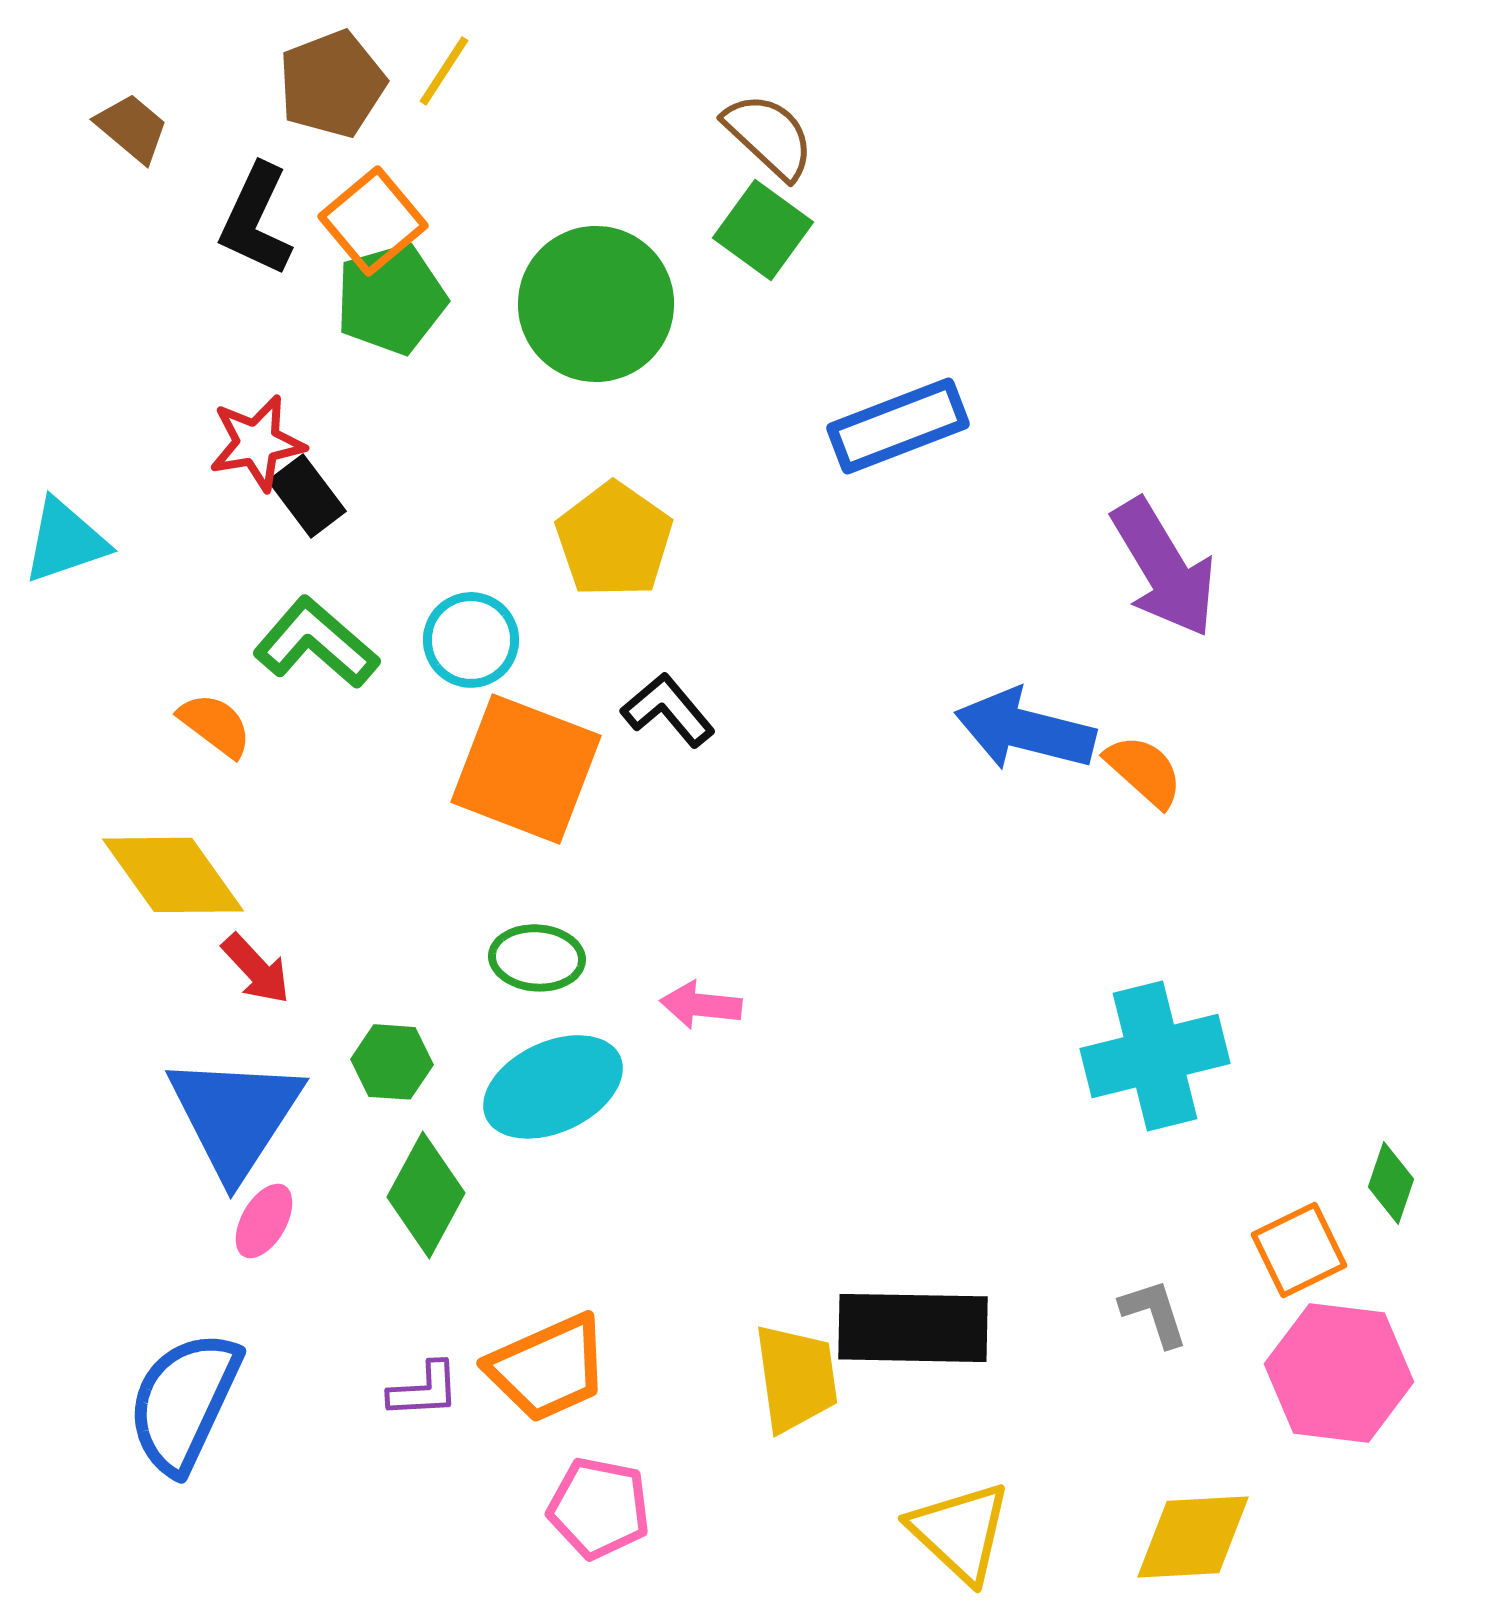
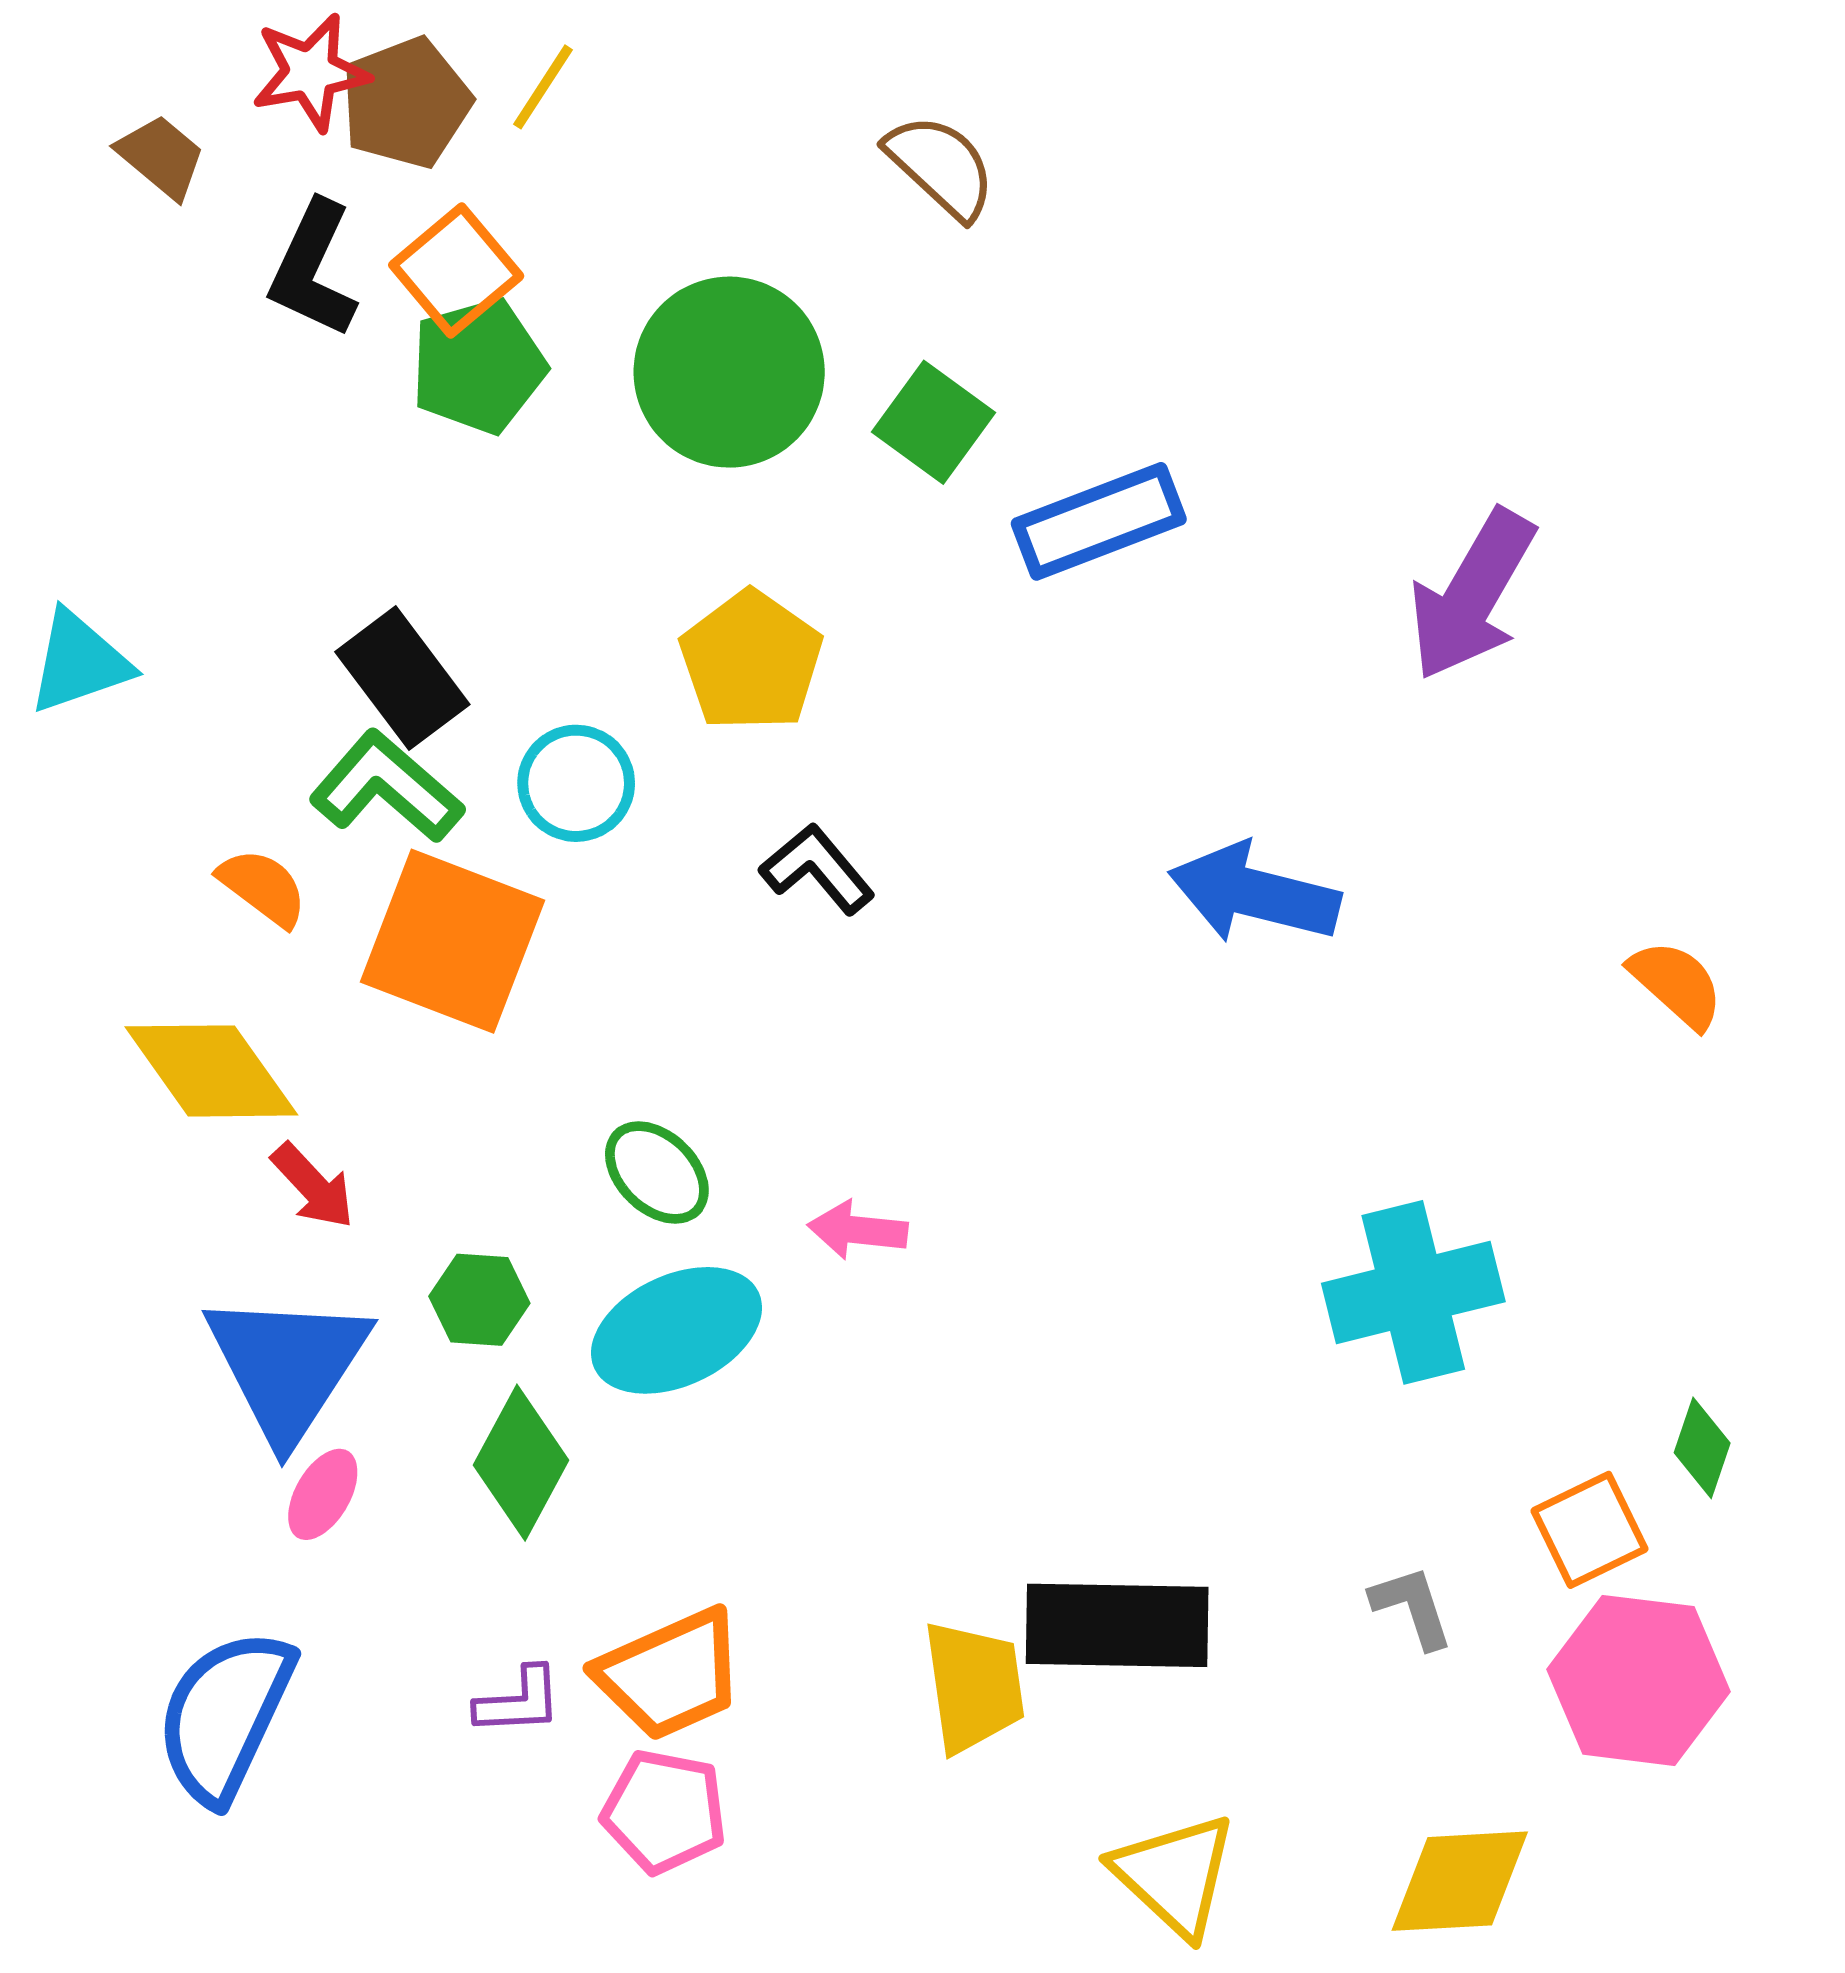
green square: (763, 230) -> (934, 422), moved
red star: (257, 443) -> (311, 72), moved
black rectangle: (307, 496) -> (402, 678), moved, size x1.4
purple arrow: (1164, 568) -> (1472, 595), moved, turned 61
orange square: (526, 769) -> (453, 941), moved
orange semicircle: (1144, 771) -> (1676, 984), moved
green ellipse: (537, 958) -> (657, 1172), turned 40
pink pentagon: (599, 1508) -> (664, 1811), moved

